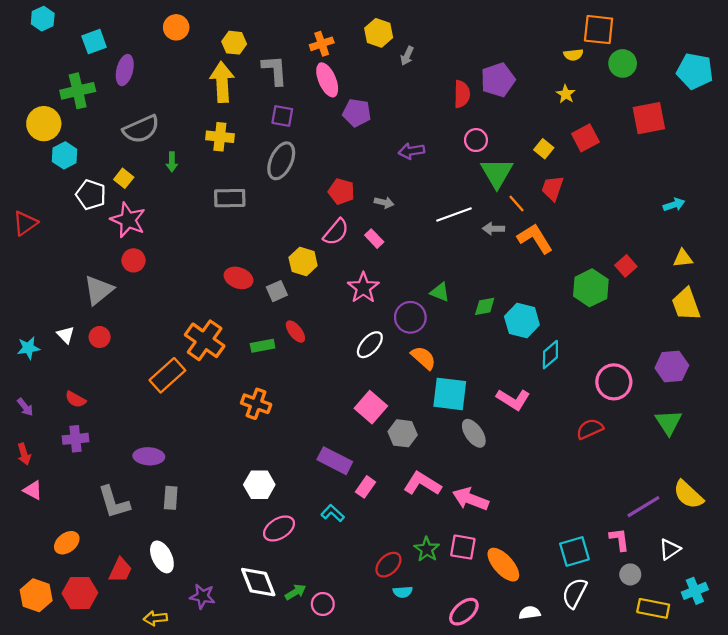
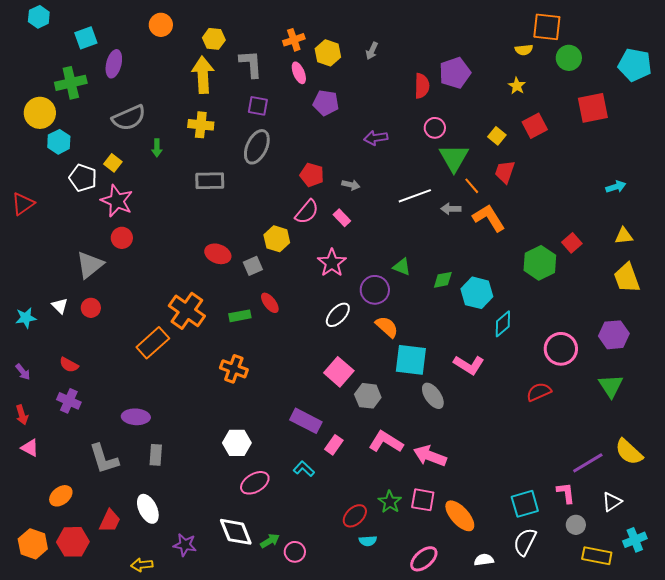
yellow hexagon: (379, 33) -> (328, 53), moved
pink ellipse: (327, 80) -> (299, 73), size x0.7
purple cross: (76, 439) -> (69, 401), turned 30

